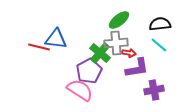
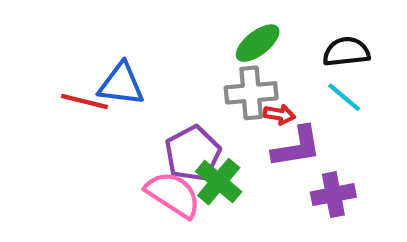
green cross: (100, 53) -> (219, 182), moved

